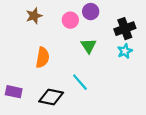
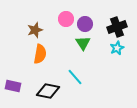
purple circle: (91, 12) -> (85, 24), moved
brown star: (34, 16) -> (35, 30), moved

